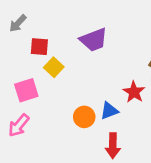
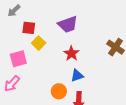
red star: (134, 92) -> (71, 53), moved
orange circle: (84, 117) -> (59, 91), moved

